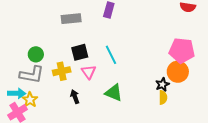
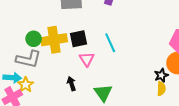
yellow cross: (62, 71) -> (54, 40), moved, size x1.4
green triangle: (114, 93) -> (103, 93), moved, turned 30

